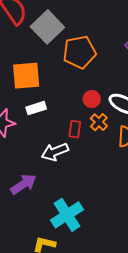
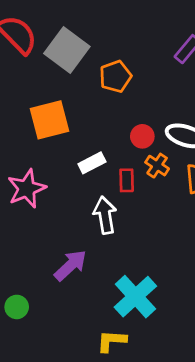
orange pentagon: (79, 52) -> (115, 76), size x0.7
white rectangle: (36, 108) -> (92, 163), moved
white arrow: (55, 152) -> (105, 215), turned 112

